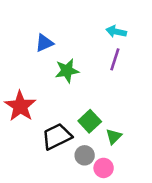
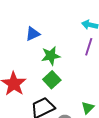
green square: (90, 121) -> (52, 80), moved

